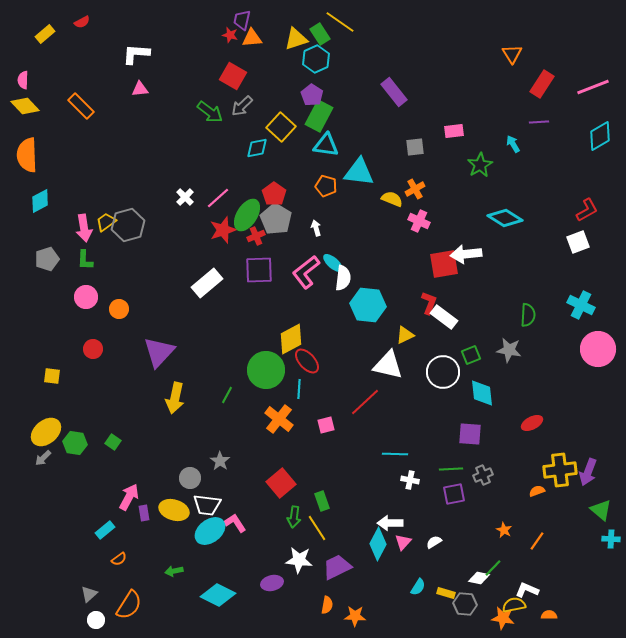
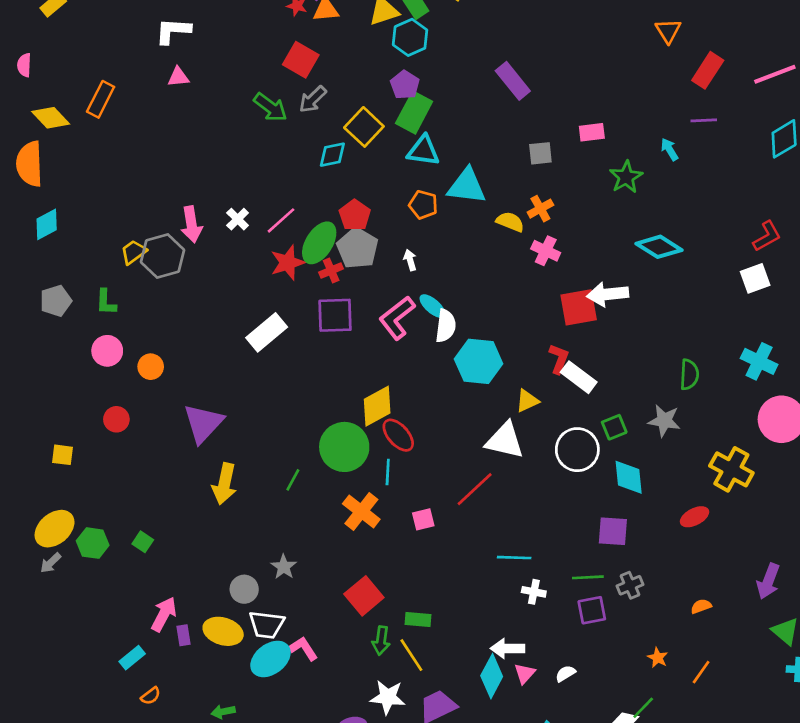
yellow diamond: (25, 106) -> (51, 118), moved
orange rectangle: (81, 106) -> (101, 99), turned 72
pink arrow: (84, 228) -> (191, 224), moved
yellow cross: (560, 470) -> (731, 469), moved, turned 36
green rectangle: (322, 501) -> (418, 619), turned -66

